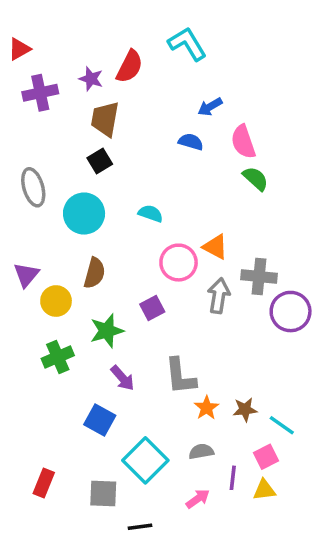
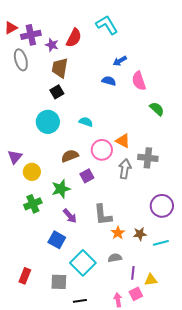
purple cross: (40, 93) -> (31, 35), moved
green semicircle: (256, 179) -> (157, 109), moved
gray ellipse: (33, 187) -> (21, 60), moved
brown semicircle: (95, 273) -> (70, 156), moved, turned -126
purple circle: (291, 312) -> (162, 206), moved
cyan line: (282, 425) -> (161, 243), turned -49
pink square: (266, 457) -> (136, 294), moved
pink arrow: (198, 499) -> (118, 300), moved, turned -64

